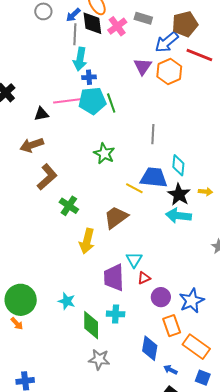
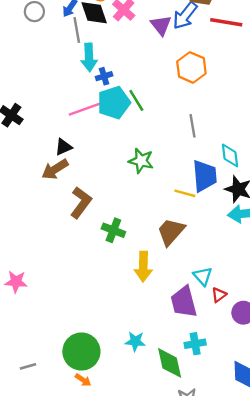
purple triangle: (143, 66) -> (161, 25), moved
orange hexagon: (169, 72) -> (191, 67), moved
black triangle: (41, 114) -> (63, 147), moved
blue trapezoid: (154, 177) -> (205, 176), turned 92

